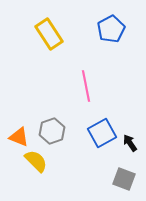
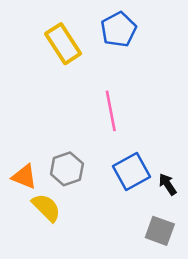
blue pentagon: (111, 29) -> (119, 29), moved

